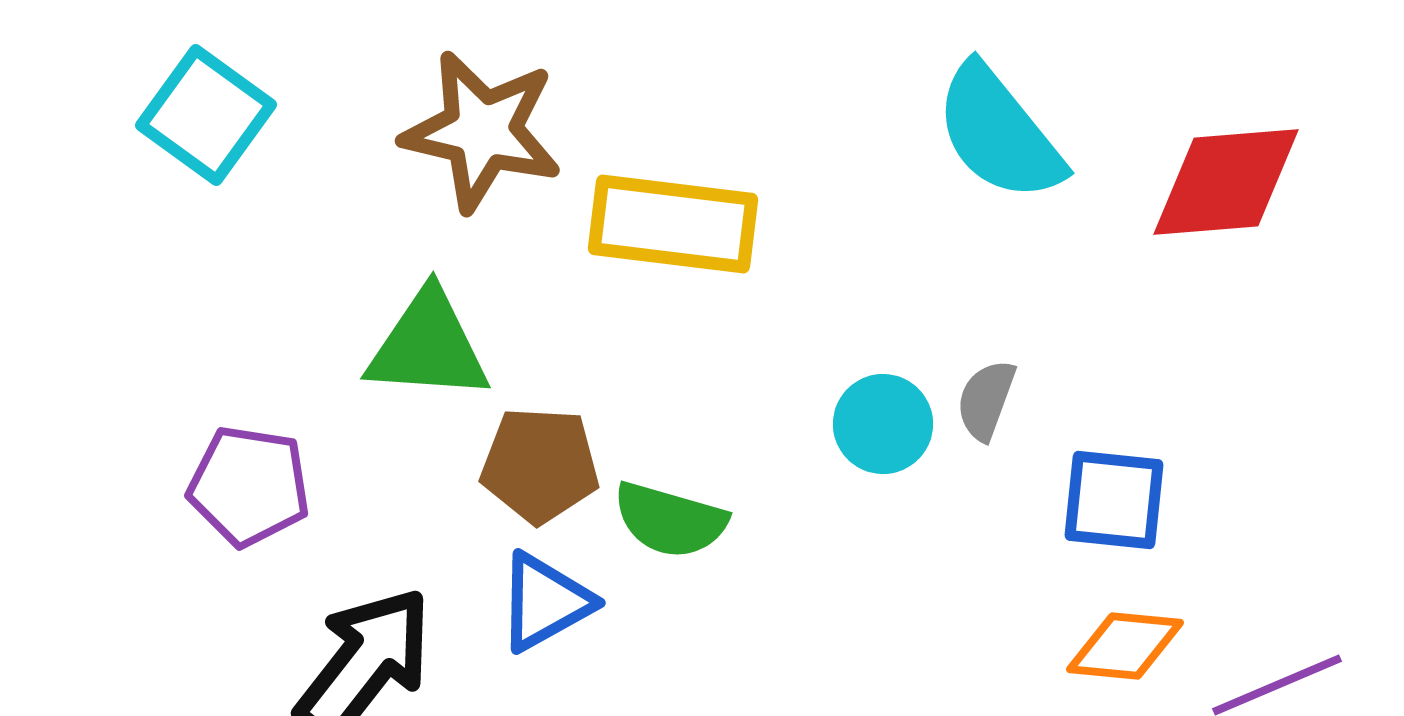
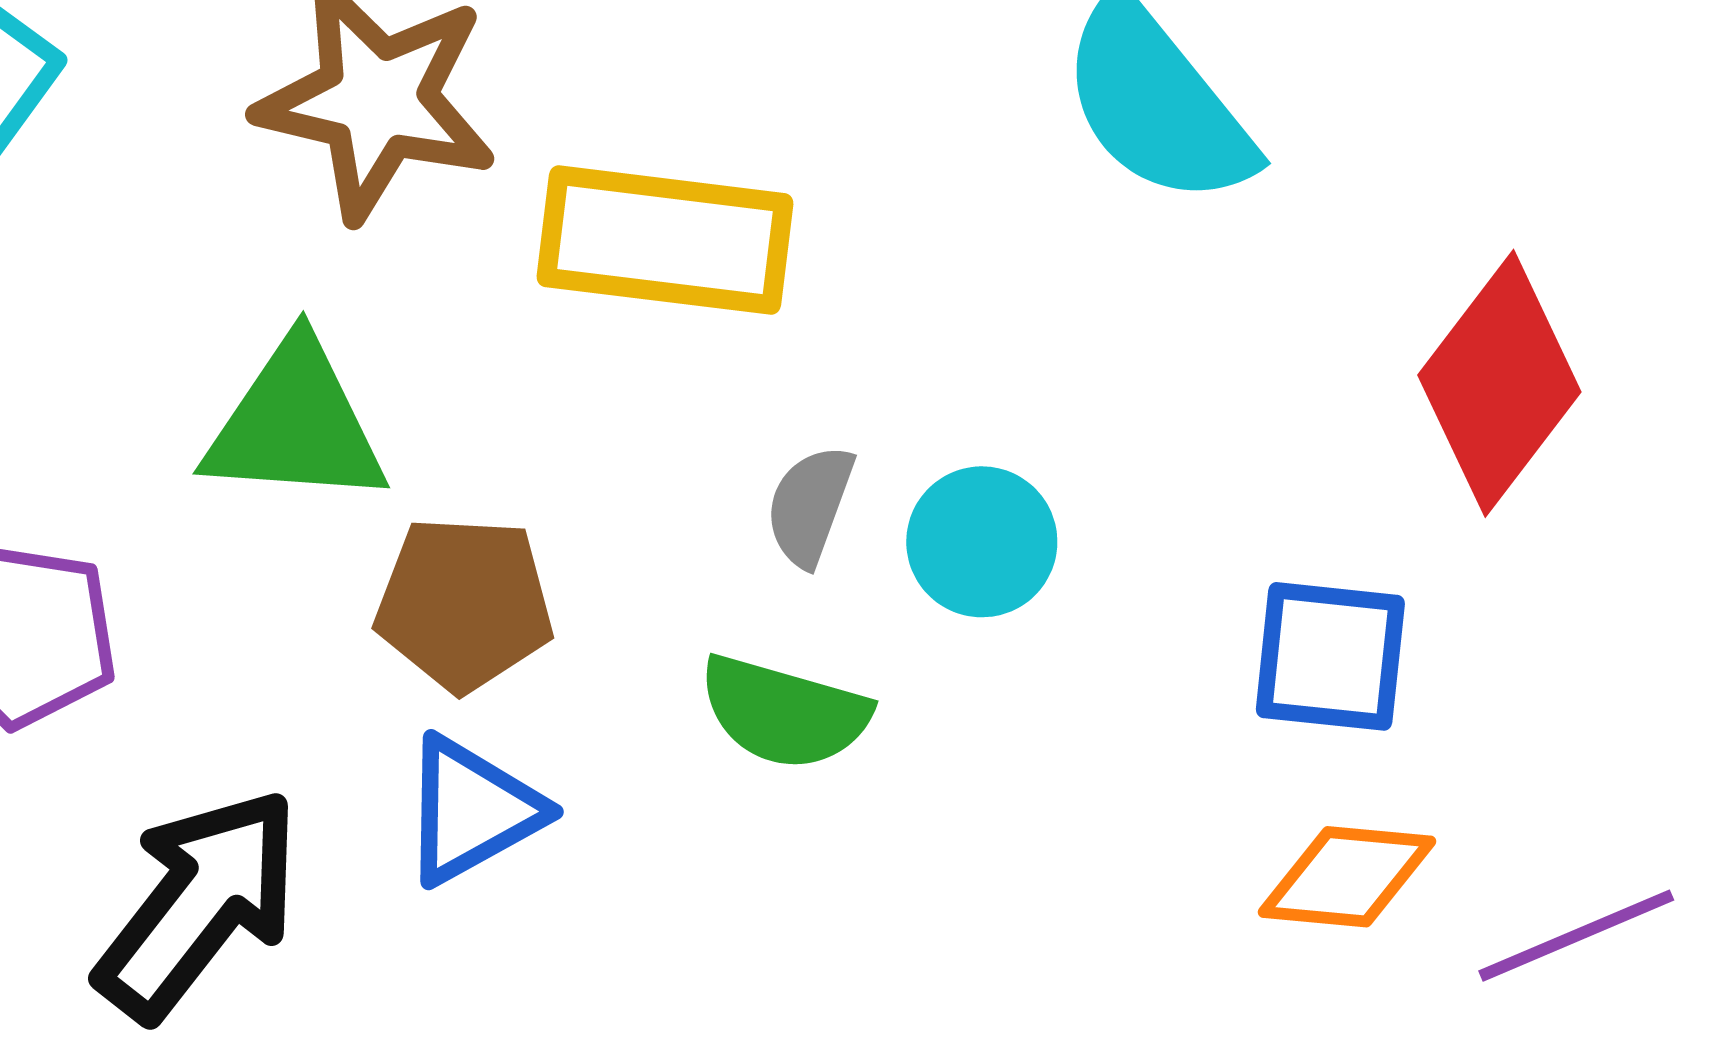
red diamond: (1226, 182) -> (1499, 383), moved, turned -48
gray semicircle: (986, 400) -> (810, 506), moved
green semicircle: (670, 520) -> (784, 712), moved

